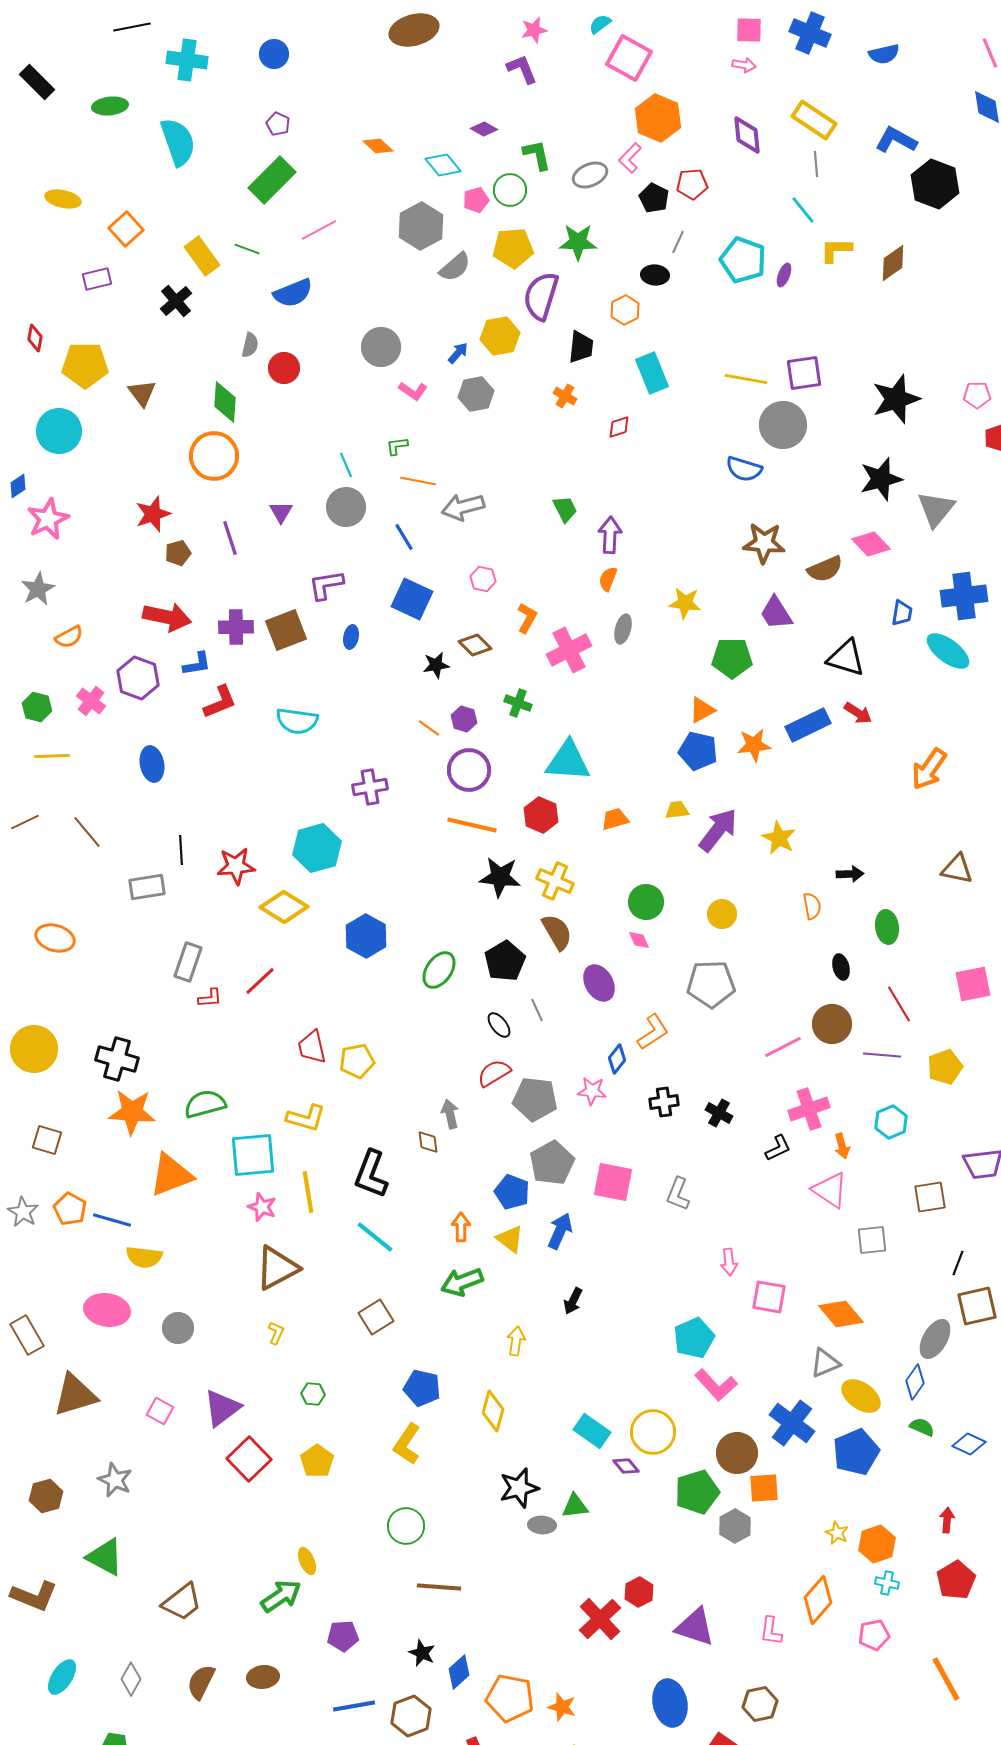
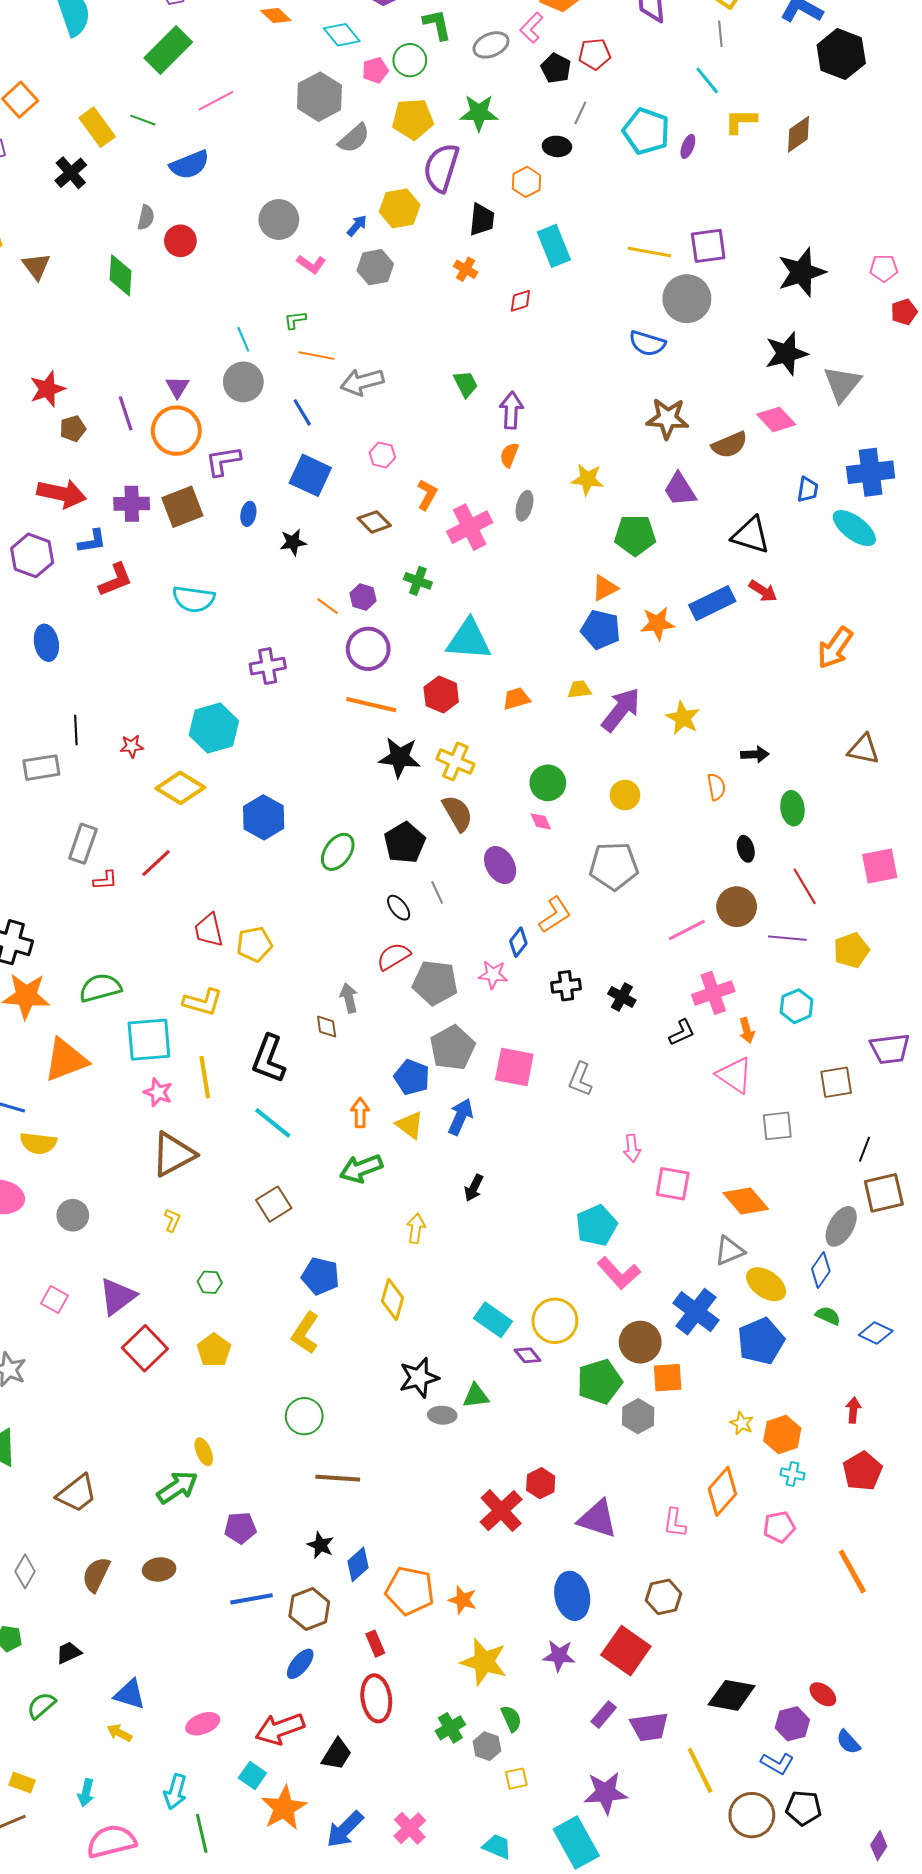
orange circle: (214, 456) -> (176, 431), moved
black star: (436, 665) -> (293, 542), moved
red star: (236, 866) -> (132, 746), size x0.6

